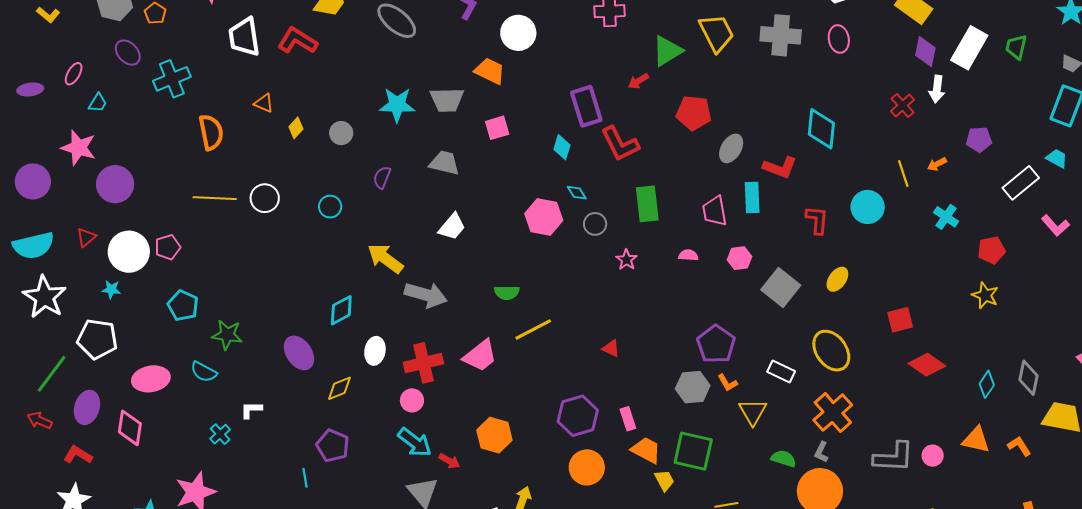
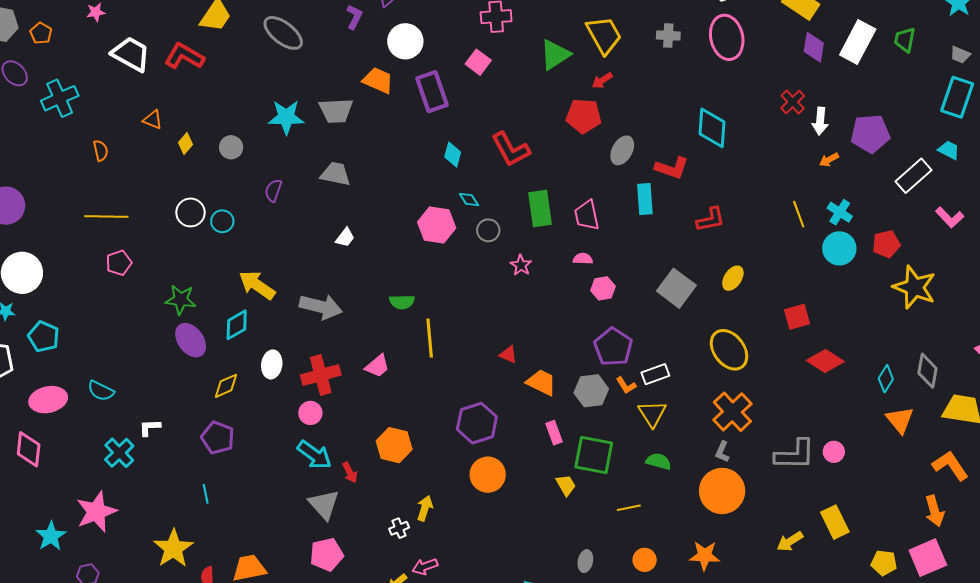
gray cross: (781, 35) -> (668, 36), size x0.6
white trapezoid: (244, 37) -> (131, 54), turned 129
pink ellipse: (839, 39) -> (727, 37), size x1.6
red arrow: (638, 81) -> (602, 80), moved
white arrow: (937, 89) -> (820, 121), moved
purple rectangle: (586, 106) -> (432, 92), moved
pink square: (497, 128) -> (478, 62), moved, turned -35
orange semicircle: (211, 132) -> (101, 151), size x0.6
purple pentagon: (979, 139) -> (870, 134), size x1.5
yellow line: (903, 174) -> (799, 214), moved
white circle: (265, 198) -> (190, 212), moved
cyan circle: (868, 207) -> (839, 248), moved
pink trapezoid: (715, 211) -> (587, 215), moved
red L-shape: (817, 220) -> (711, 219), turned 76
white trapezoid: (452, 227) -> (345, 238), size x0.7
pink pentagon: (168, 247) -> (119, 263), moved
yellow arrow: (385, 258) -> (257, 285), moved
pink hexagon: (740, 258) -> (603, 288), moved
yellow star: (985, 295) -> (914, 287), moved, size x1.6
cyan pentagon: (183, 306) -> (44, 337), moved
yellow line: (533, 329) -> (430, 338), turned -66
green star: (227, 335) -> (181, 300), moved
purple ellipse: (299, 353) -> (191, 340), moved
pink trapezoid: (480, 356) -> (377, 366), size x0.7
white rectangle: (781, 372) -> (655, 374), moved, turned -44
yellow diamond: (339, 388) -> (226, 386), moved
pink rectangle: (628, 419) -> (554, 433), moved
cyan cross: (220, 434) -> (119, 453), size x1.4
orange triangle: (976, 440) -> (900, 420), moved, turned 40
purple pentagon: (333, 446) -> (218, 438), moved
orange L-shape: (1019, 446) -> (950, 466), moved, size x1.5
orange trapezoid: (646, 450) -> (541, 382), moved
green semicircle: (784, 459) -> (659, 461), moved
red arrow: (449, 461) -> (350, 472), turned 35

